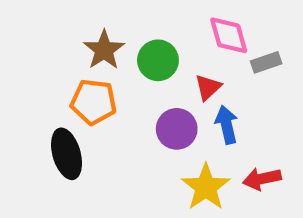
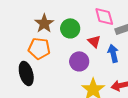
red triangle: (208, 87) -> (94, 41), turned -32
blue arrow: (227, 125) -> (113, 53), moved

